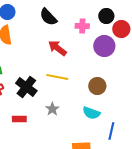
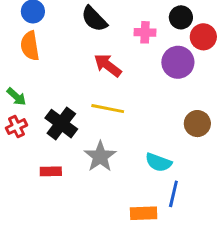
brown circle: (97, 86) -> (197, 124), moved
gray star: (52, 109) -> (100, 156), size x1.5
blue line: (111, 131) -> (173, 194), moved

